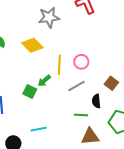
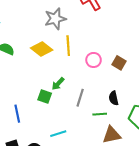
yellow line: (59, 65) -> (68, 46), moved
brown square: (111, 83) -> (119, 63), moved
gray line: (76, 86) -> (80, 98), moved, turned -36

